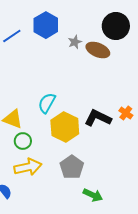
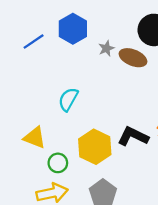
cyan semicircle: (47, 103) -> (68, 99), moved
green circle: (23, 141) -> (58, 163), moved

